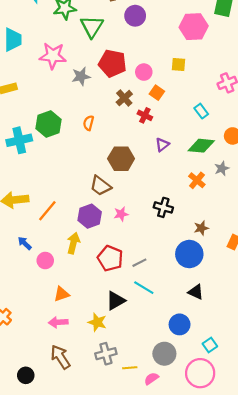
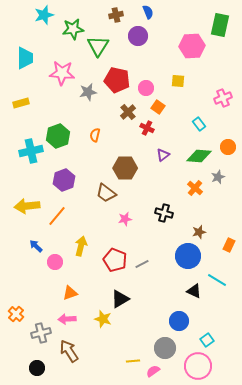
purple hexagon: (90, 216) -> (64, 180), moved
cyan line: (144, 288) -> (217, 280), moved
gray cross: (106, 354) -> (41, 333), moved

